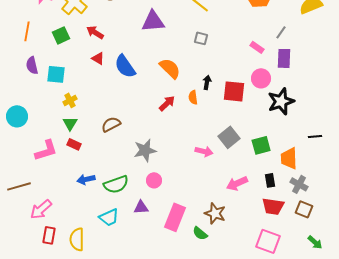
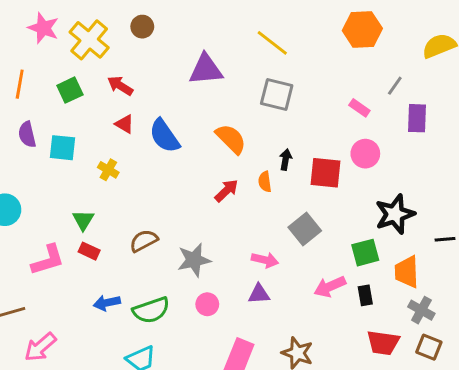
gray square: (201, 38) -> (277, 95), size x1.6
purple rectangle: (284, 58) -> (417, 118), moved
yellow cross: (70, 100) -> (108, 170), moved, turned -32
black star: (281, 101) -> (395, 214), moved
brown semicircle: (111, 124) -> (144, 241), moved
gray square: (229, 137) -> (305, 229), moved
pink arrow: (204, 151) -> (265, 260), moved
black rectangle: (270, 180) -> (365, 295), moved
pink arrow: (237, 183) -> (330, 287), moved
purple triangle: (141, 207) -> (259, 294), moved

